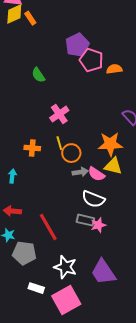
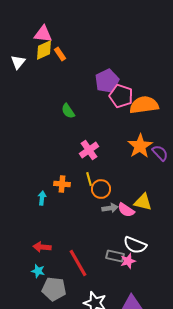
orange semicircle: (114, 69) -> (144, 105), size x1.8
orange star: (110, 144) -> (140, 146), moved, turned -30
cyan arrow: (12, 176) -> (42, 198), moved
white semicircle: (93, 199) -> (135, 245), moved

